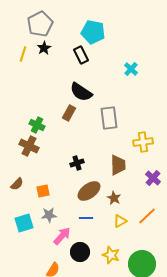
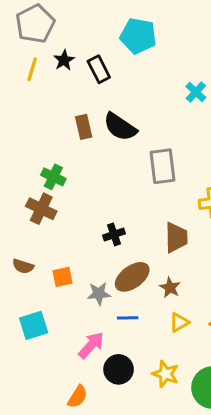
gray pentagon: (40, 24) -> (35, 24), moved
black rectangle: (81, 55) -> (99, 69), moved
brown rectangle: (69, 113) -> (84, 127), moved, turned -42
brown semicircle: (17, 184) -> (23, 266), turned 64
gray star: (49, 215) -> (99, 294), moved

